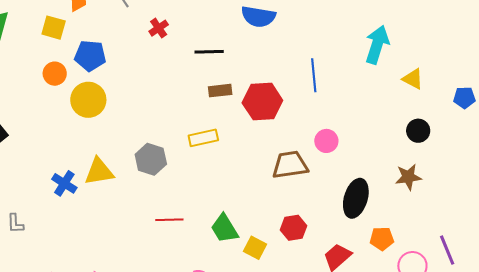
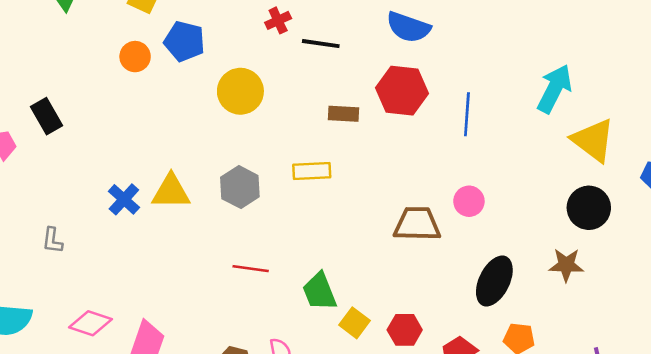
black line: (209, 52) -> (321, 44), moved
yellow triangle: (413, 79) -> (593, 140), size x1.6
yellow circle: (88, 100) -> (240, 91), moved
red hexagon: (262, 102) -> (402, 91), moved
black circle: (418, 131) -> (589, 208), size x1.4
red hexagon: (294, 228) -> (405, 330), moved

